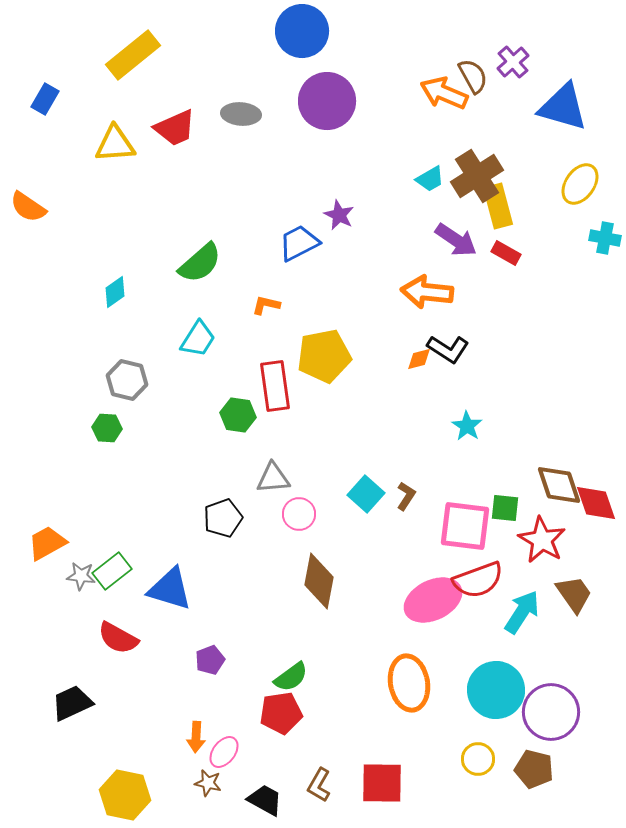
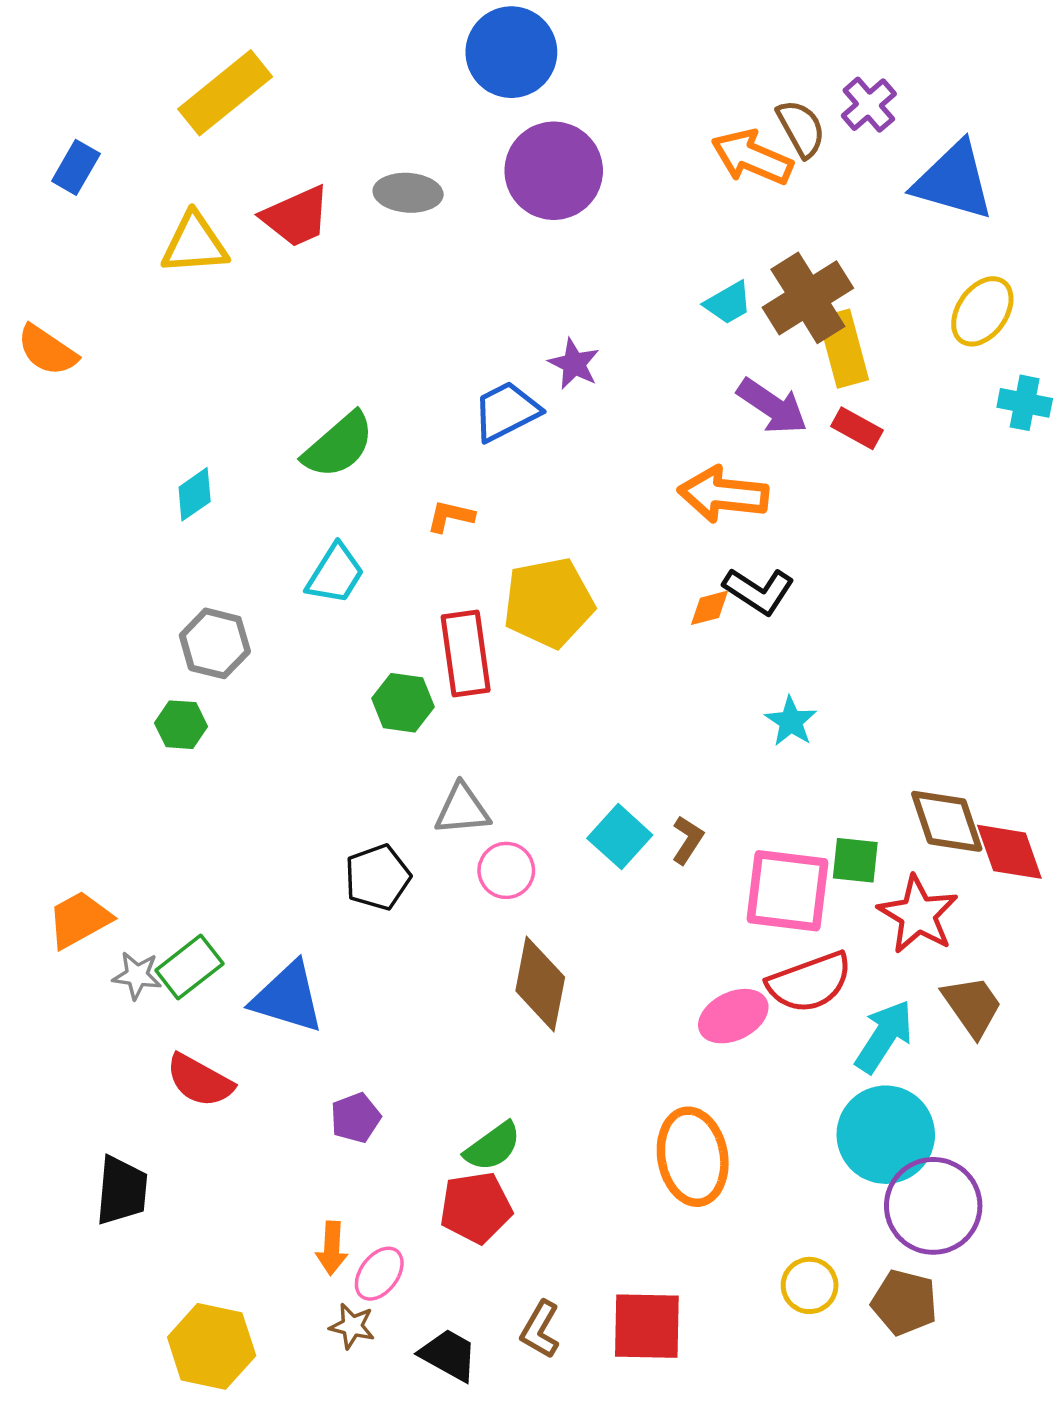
pink ellipse: (433, 600) -> (733, 1016), size x0.7
cyan circle: (496, 690) -> (886, 1135), moved
black trapezoid: (72, 703) -> (122, 1191), turned 120

